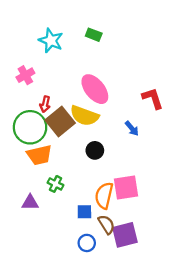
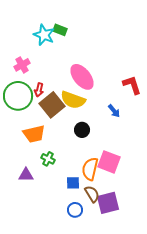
green rectangle: (94, 35) -> (60, 30), moved
green circle: (30, 127) -> (18, 96), moved
pink square: (126, 187) -> (109, 162), turned 30

